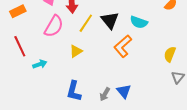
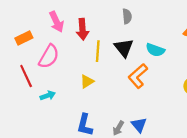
yellow line: (86, 23) -> (98, 51), turned -30
pink semicircle: (54, 26) -> (49, 56), moved

